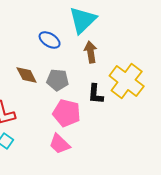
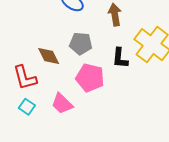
brown diamond: (27, 75) -> (49, 56), moved
pink trapezoid: (60, 144) -> (62, 104), moved

